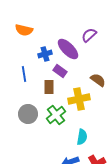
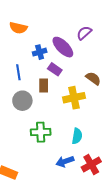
gray circle: (28, 114) -> (22, 101), moved
green cross: (56, 115) -> (41, 132), moved, turned 36

